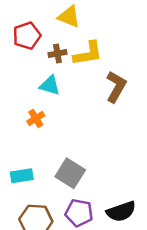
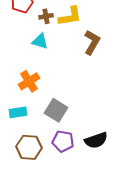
orange cross: (36, 118) -> (29, 81), moved, size x1.5

